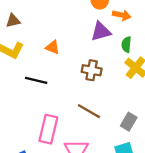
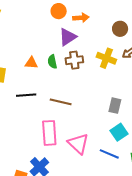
green semicircle: (126, 44) -> (52, 62), moved
brown cross: (92, 70) -> (74, 60), moved
brown line: (89, 111) -> (61, 102), moved

